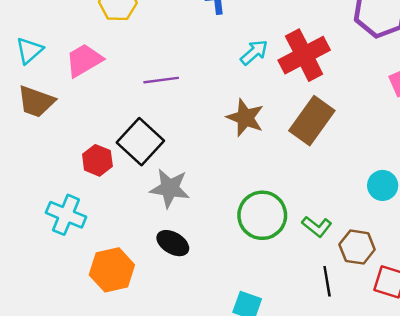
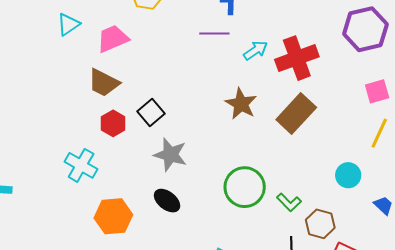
purple line: (161, 80) -> (214, 33), moved
brown trapezoid: (36, 102) -> (104, 83), moved
black square: (140, 142) -> (151, 113), size x0.7

